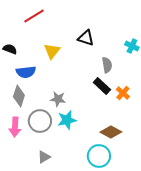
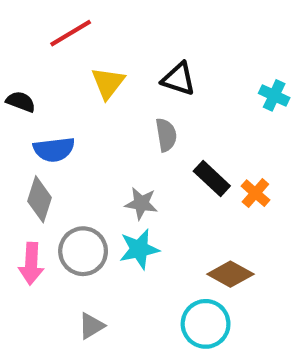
yellow triangle: (52, 51) -> (108, 83), moved
gray semicircle: (107, 65) -> (166, 135), moved
gray star: (58, 99) -> (141, 203), moved

